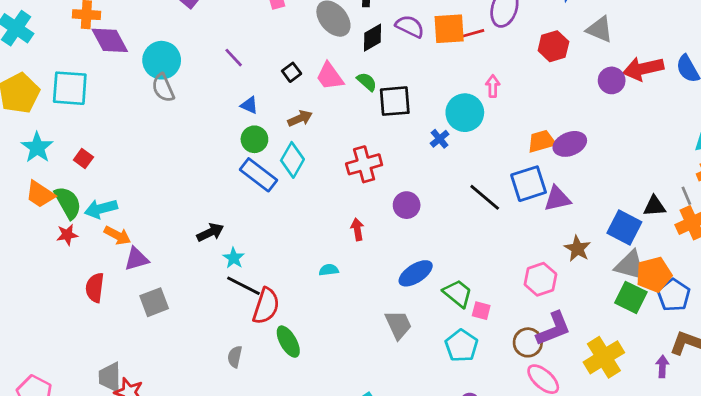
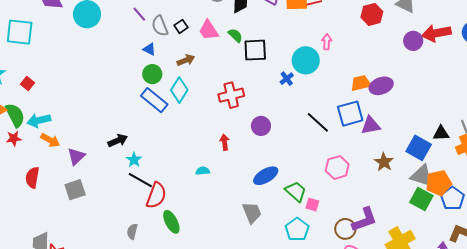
gray semicircle: (163, 88) -> (160, 26), moved
purple triangle: (136, 259) -> (76, 156), moved, turned -30
pink hexagon: (540, 279) -> (337, 167), moved

